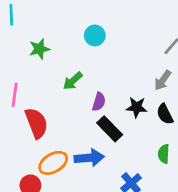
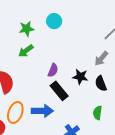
green star: (39, 49) -> (27, 29), moved
green arrow: (73, 81) -> (26, 51), moved
orange ellipse: (53, 163) -> (15, 112), turned -45

